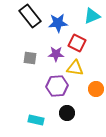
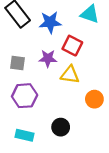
cyan triangle: (92, 16) -> (90, 14), turned 42
purple hexagon: (57, 86) -> (25, 96), moved

